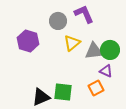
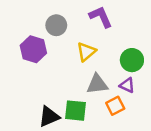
gray circle: (58, 21) -> (56, 25), moved
gray triangle: (94, 51) -> (97, 84), moved

